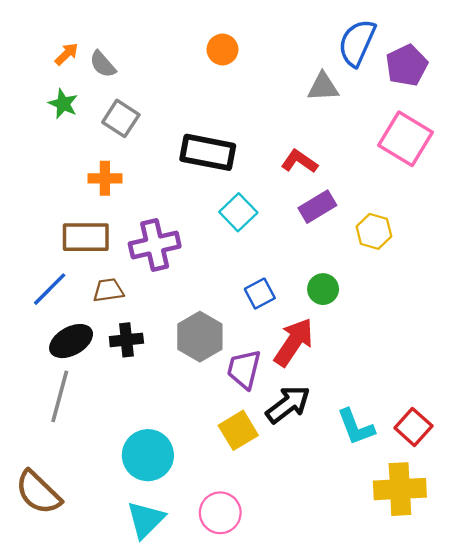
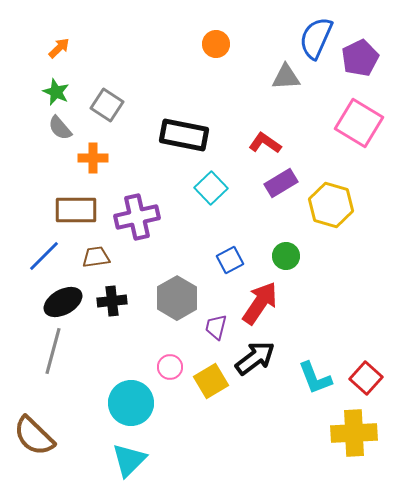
orange circle: (222, 50) -> (216, 44), moved
gray semicircle: (103, 64) -> (60, 128), moved
yellow hexagon: (374, 231) -> (331, 205), size x1.4
purple trapezoid: (244, 369) -> (216, 327), size x0.7
pink circle: (220, 513) -> (170, 367), moved, size x0.7

